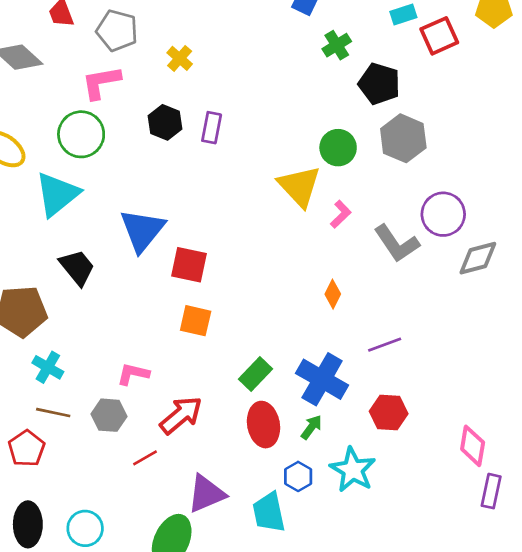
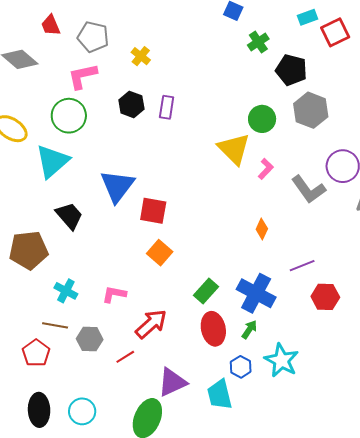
orange square: (196, 321) -> (160, 253), turned 30
cyan cross: (48, 367) -> (66, 291), moved
red hexagon: (389, 413) -> (325, 297), moved
gray hexagon: (109, 415) -> (90, 339), moved

